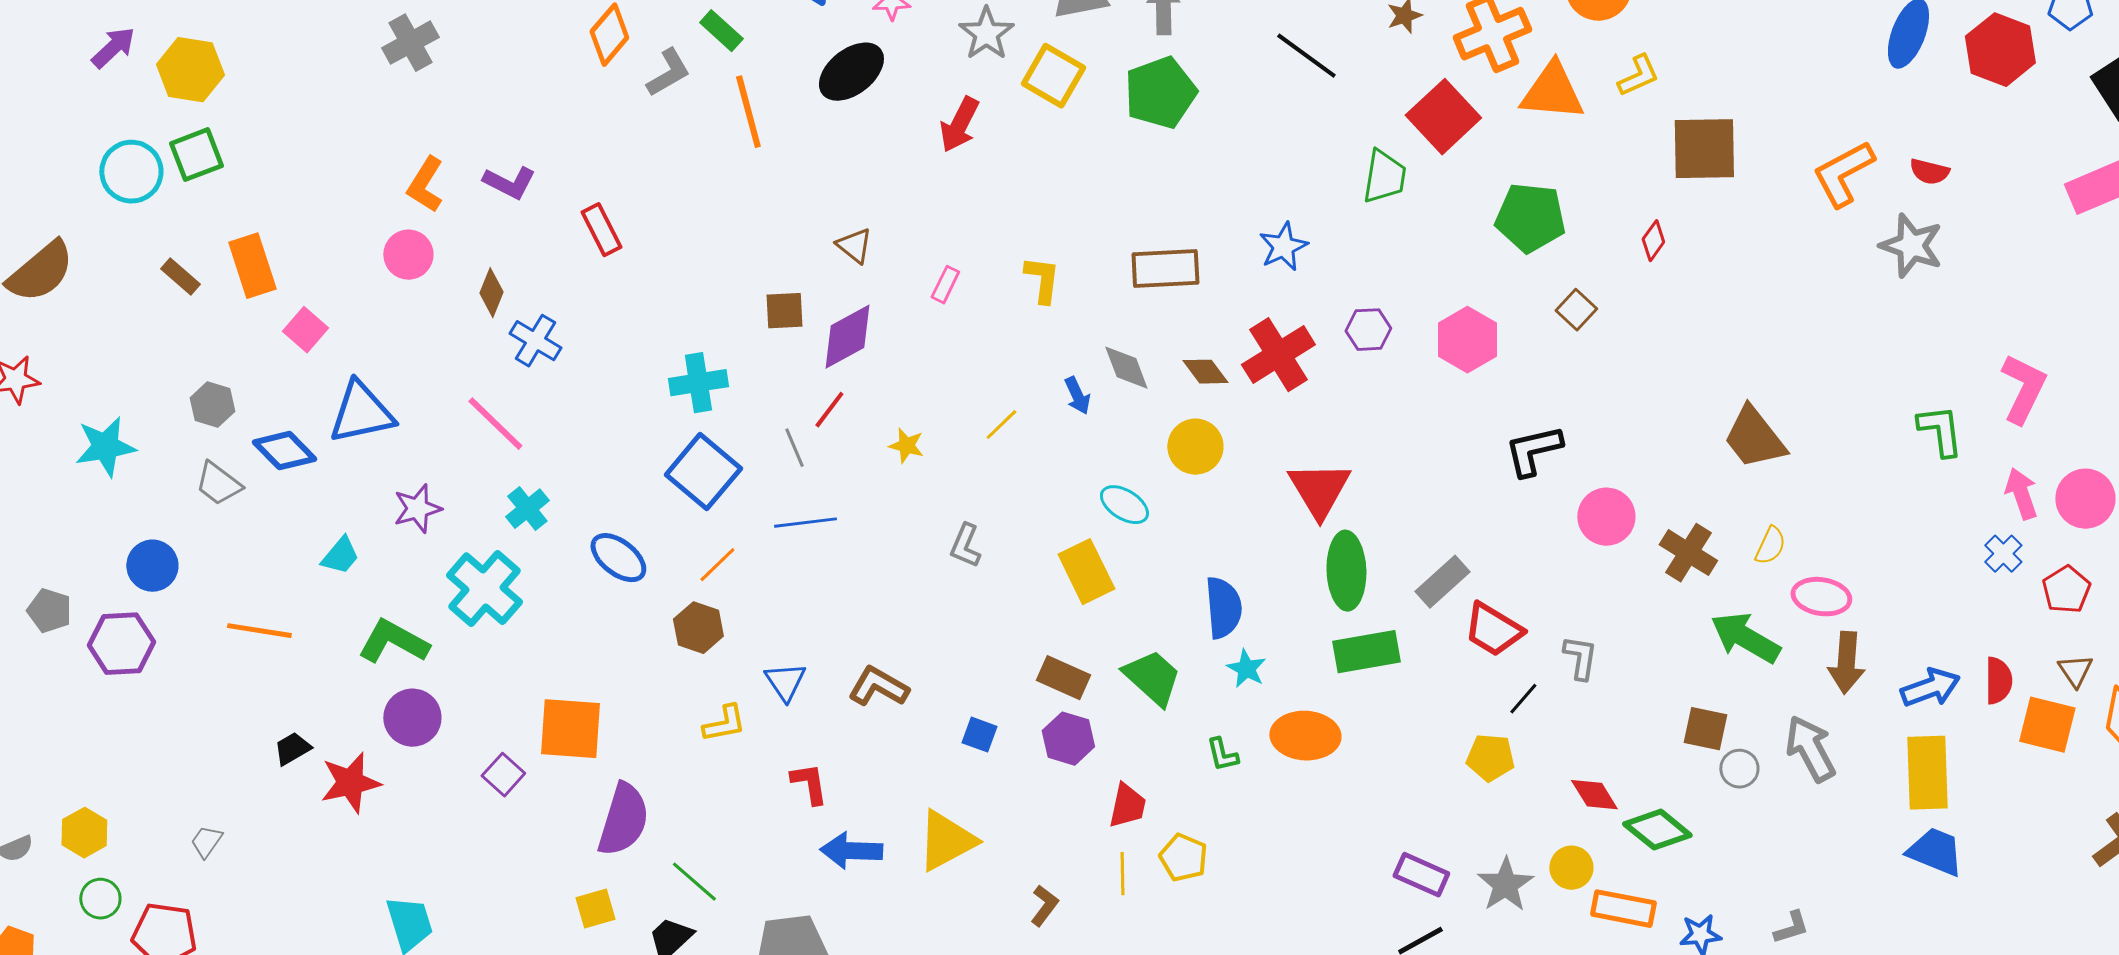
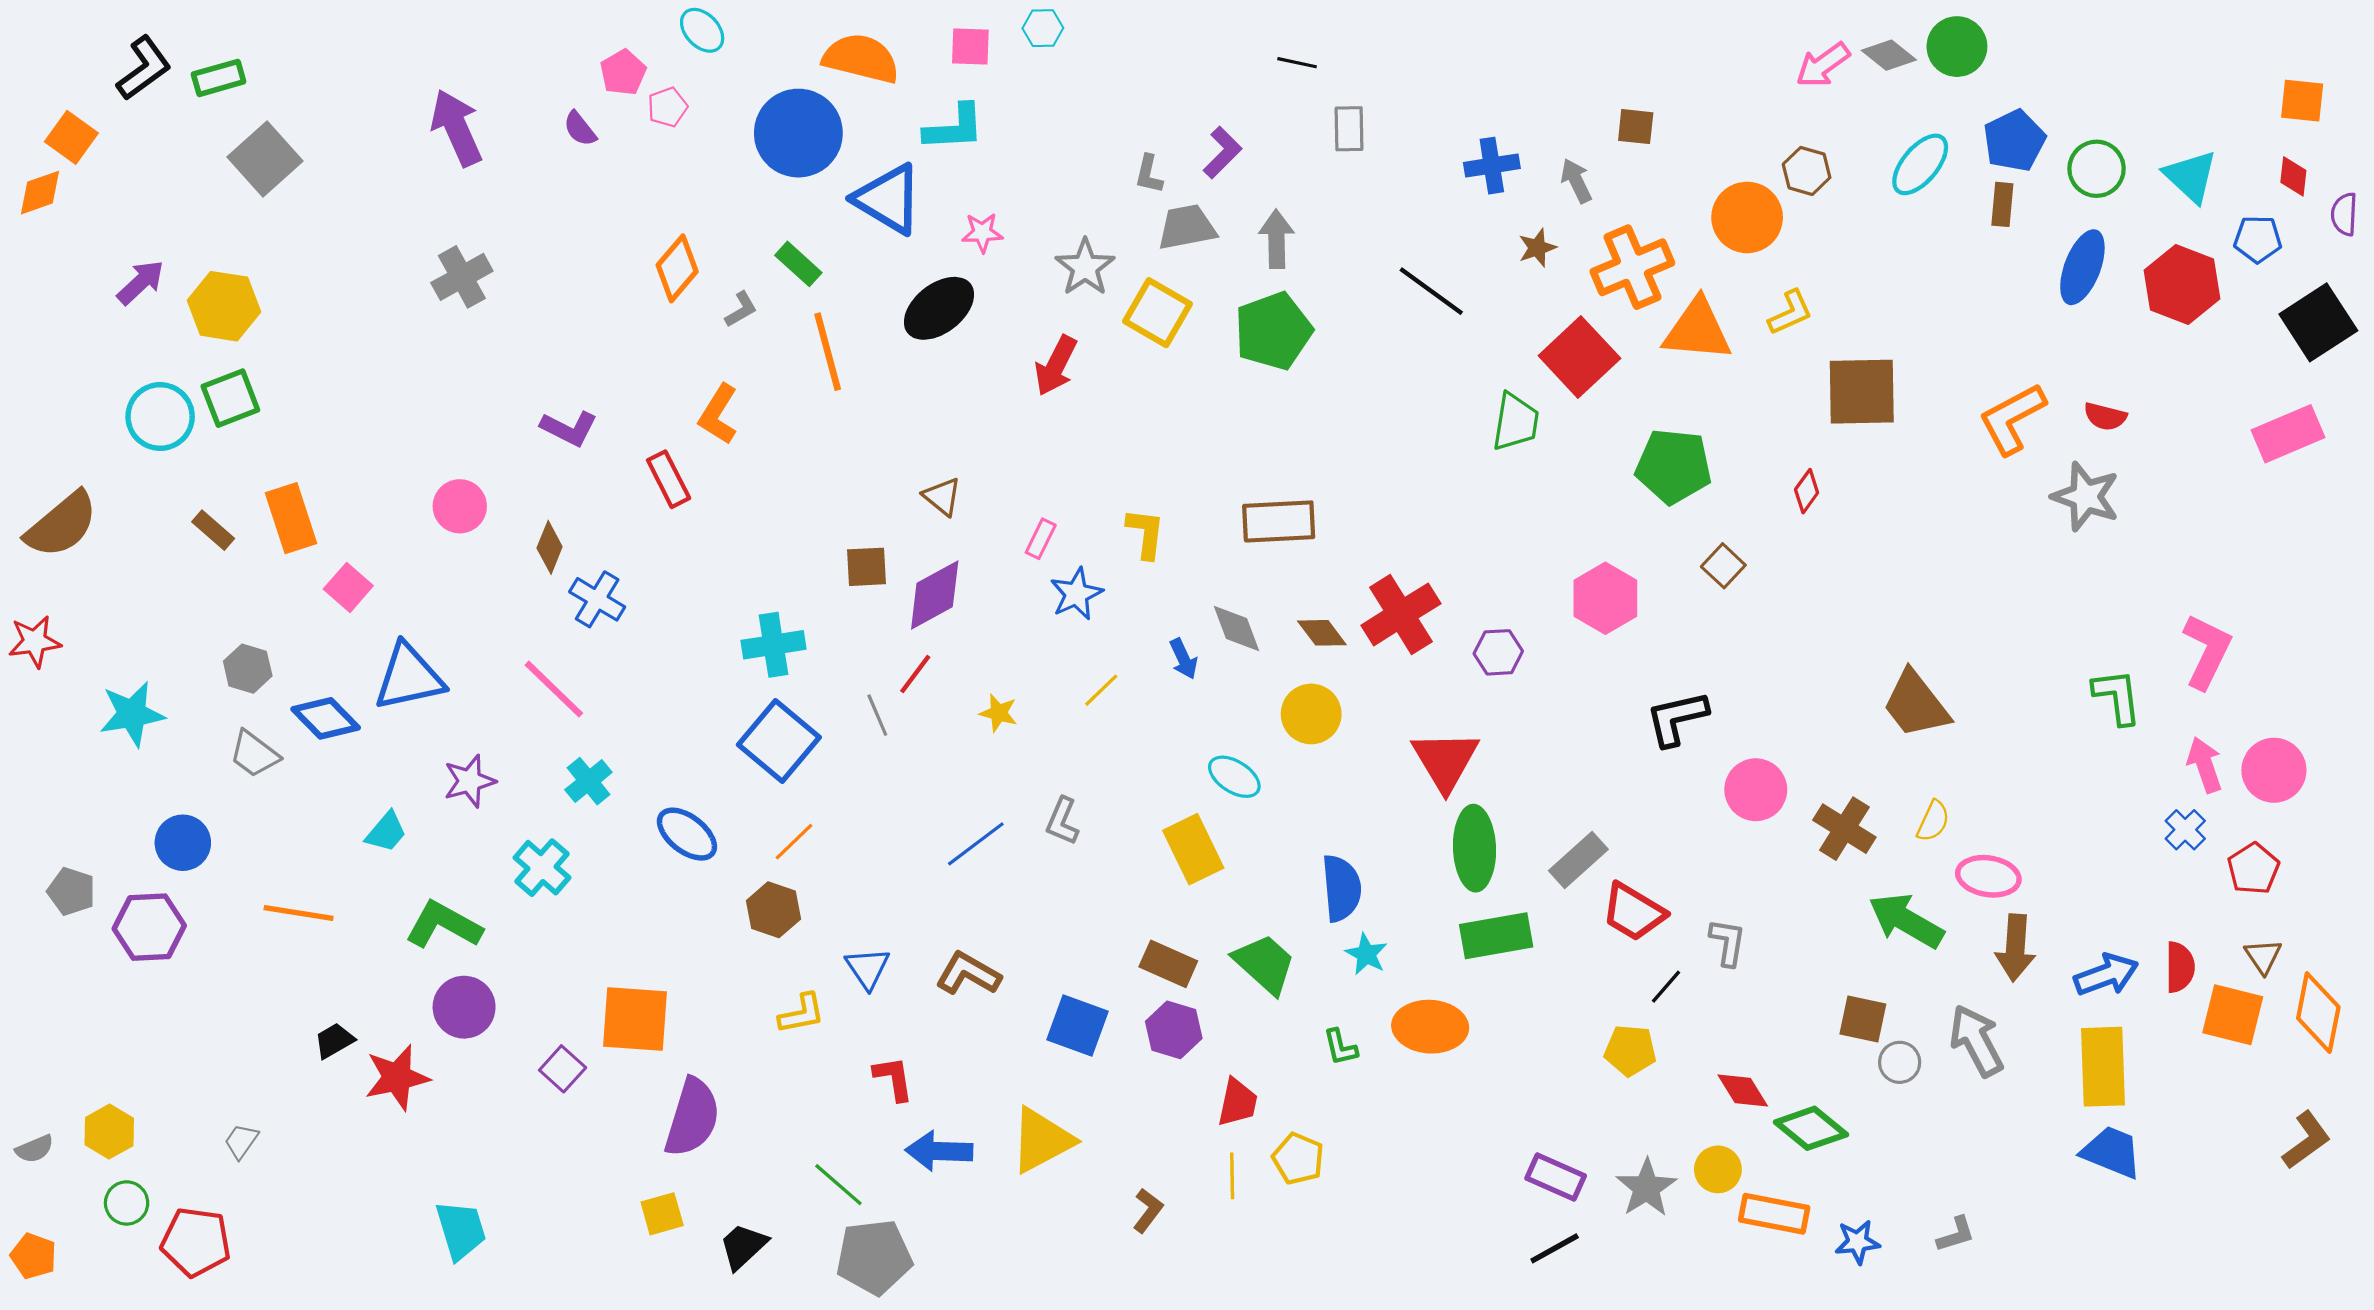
gray L-shape: (668, 73) -> (741, 309), size x0.7
orange L-shape: (425, 185) -> (718, 414), moved
blue star: (1283, 247) -> (1076, 594), moved
purple hexagon: (1368, 330) -> (1498, 652), moved
blue line: (805, 523) -> (976, 844), moved, turned -30
cyan cross: (484, 589) -> (542, 868), size x0.7
blue square: (979, 735) -> (1077, 1026), size x1.6
green line: (694, 882) -> (838, 1185), moved

